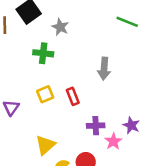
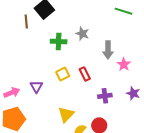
gray star: (60, 27) -> (82, 34), moved
pink star: (113, 141) -> (124, 64), moved

